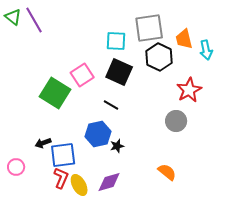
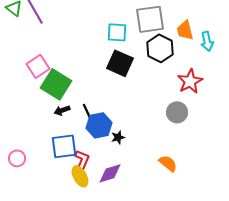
pink square: (82, 75) -> (38, 66), moved
black line: (111, 105) -> (87, 111), moved, turned 35
black arrow: (43, 143) -> (62, 110), moved
red L-shape: (61, 178) -> (82, 160), moved

